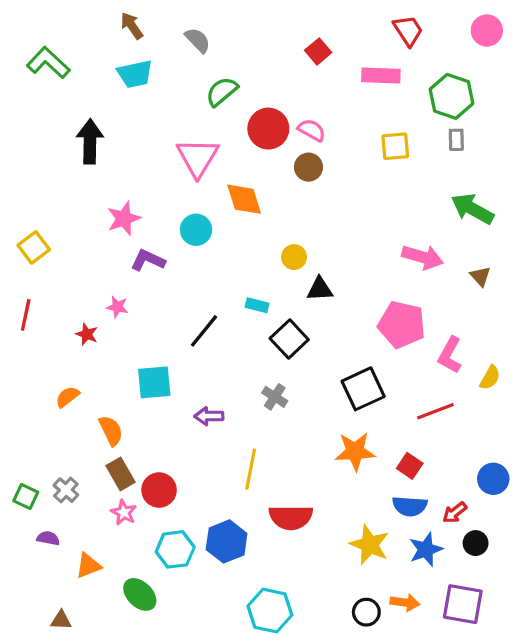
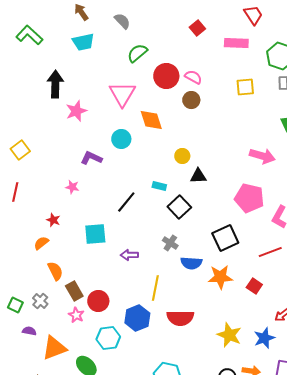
pink star: (124, 219) -> (76, 111), moved
red star: (87, 334) -> (53, 220), moved
orange semicircle: (111, 431) -> (55, 271), moved
blue semicircle: (410, 506) -> (191, 263), moved
blue hexagon: (227, 541) -> (137, 318), moved
orange triangle: (88, 566) -> (54, 348), size x1.5

